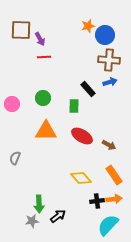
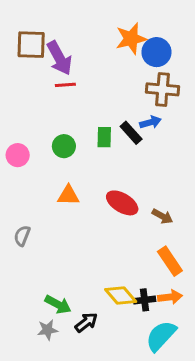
orange star: (88, 26) -> (131, 39), size x1.5
purple arrow: (40, 39) -> (59, 58), size x1.6
blue arrow: (110, 82) -> (151, 122), moved
green rectangle: (74, 106) -> (104, 137), moved
orange triangle: (46, 131) -> (68, 195), size x0.7
yellow diamond: (81, 178) -> (121, 295), moved
green arrow: (39, 204) -> (58, 304), turned -60

